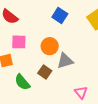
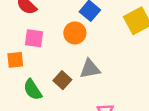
orange circle: (50, 46) -> (75, 33), moved

